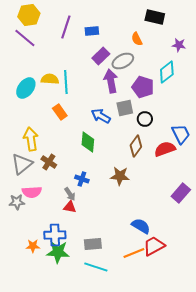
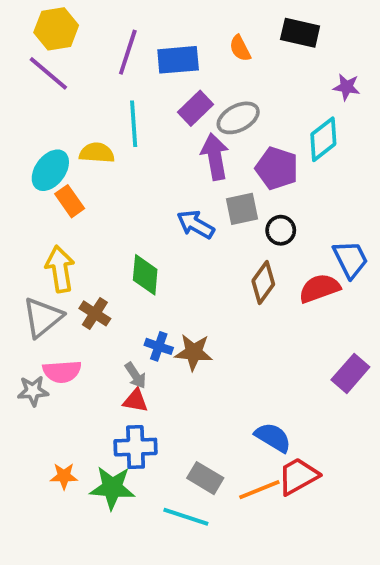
blue rectangle: (92, 31) -> (178, 60), size x1.5
orange semicircle: (137, 39) -> (240, 48), moved
cyan line: (66, 82) -> (134, 124), moved
orange rectangle: (60, 112) -> (70, 201), moved
green diamond: (88, 142) -> (145, 275), moved
brown star: (120, 176) -> (194, 352), moved
blue cross: (55, 235) -> (136, 447), moved
gray rectangle: (93, 244) -> (205, 478), moved, turned 36

